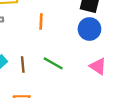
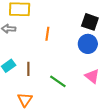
green line: (53, 63) -> (58, 81), moved

